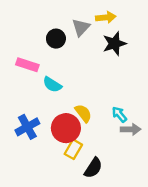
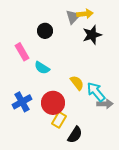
gray triangle: (81, 27) -> (73, 17), moved
pink rectangle: (27, 65) -> (22, 52), turned 42
yellow semicircle: (83, 113) -> (77, 83), moved
cyan arrow: (119, 114) -> (96, 92), size x1.5

